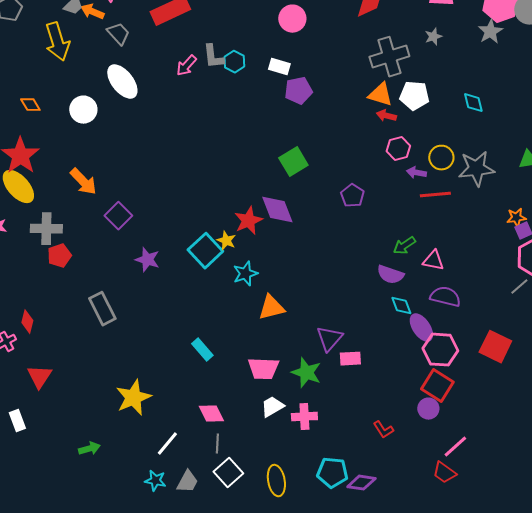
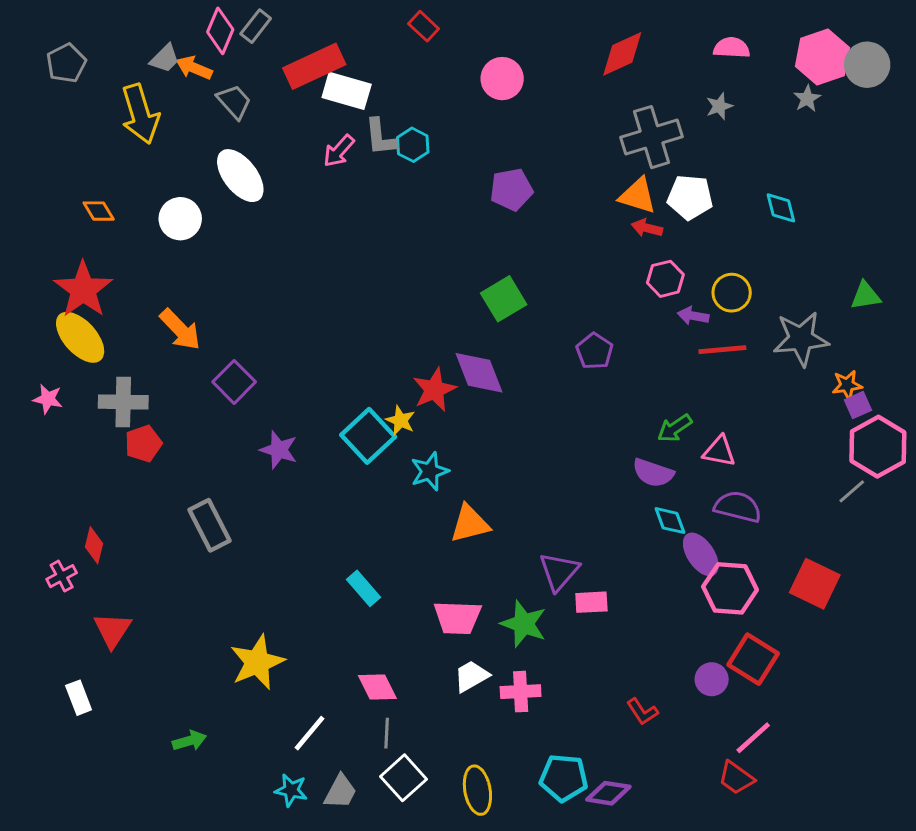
gray star: (490, 32) -> (807, 99), size x0.7
white rectangle: (279, 67) -> (347, 91), moved, size x1.4
gray star: (476, 169) -> (801, 339), moved
red square: (437, 386) -> (753, 659), moved

